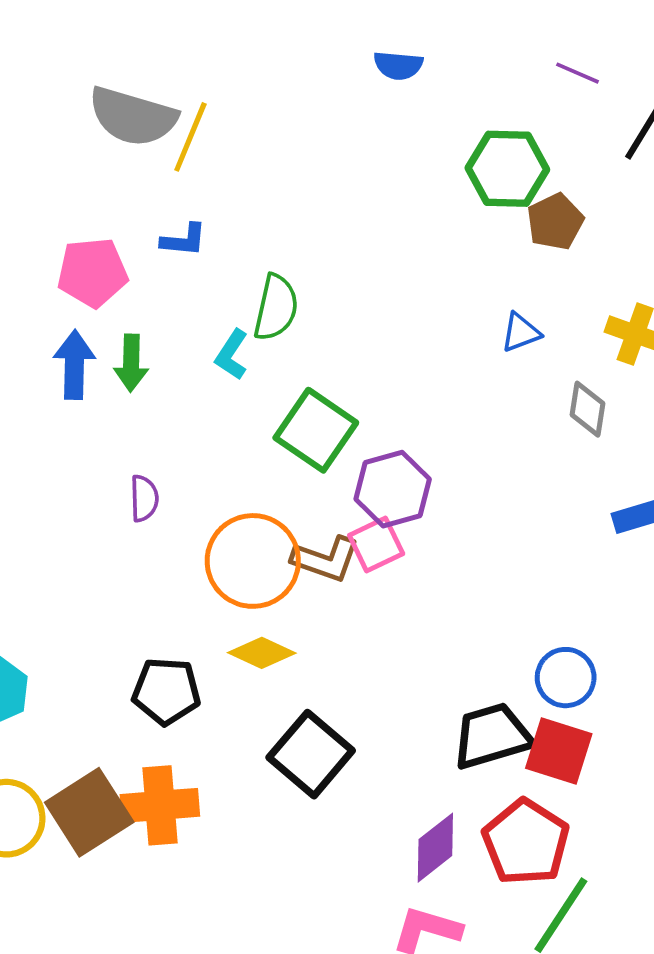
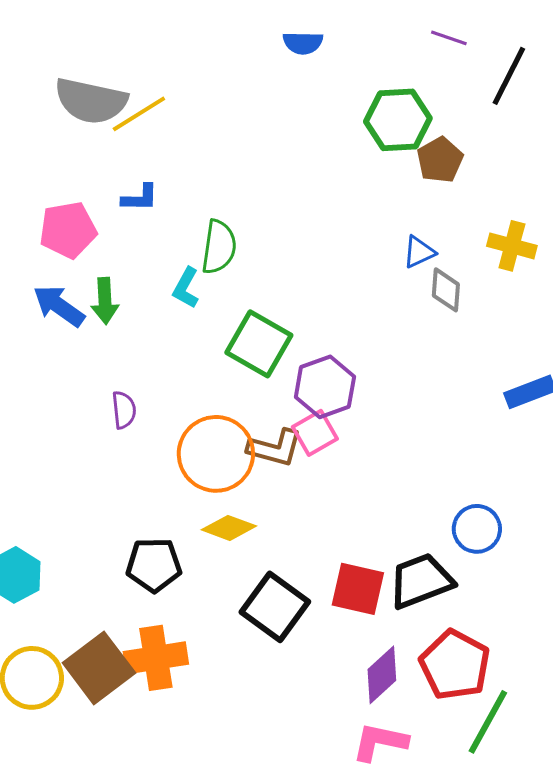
yellow line: (190, 137) -> (139, 114), turned 40
blue arrow: (74, 365) -> (59, 306), turned -52
gray diamond: (587, 409) -> (446, 290), moved
red square: (559, 751) -> (358, 589), moved

